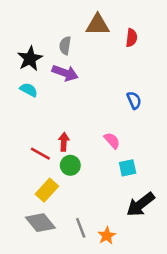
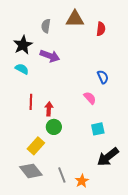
gray semicircle: (65, 46) -> (46, 26), moved
pink semicircle: (112, 141) -> (90, 98), moved
red line: (40, 154) -> (31, 102), moved, turned 63

